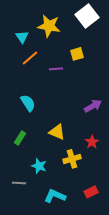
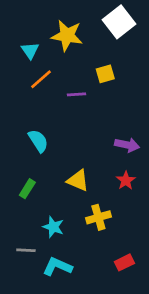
purple arrow: (93, 106) -> (127, 145), turned 42
red star: (92, 142) -> (126, 180), moved
cyan L-shape: (55, 196) -> (57, 267), moved

